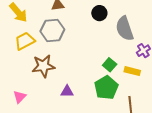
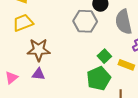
gray hexagon: (52, 30) -> (85, 21), moved
purple triangle: (67, 91) -> (38, 74), moved

